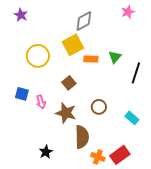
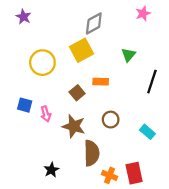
green triangle: (115, 57) -> (128, 55), moved
orange rectangle: (91, 59) -> (101, 82), moved
red rectangle: (120, 155) -> (134, 173), turned -66

